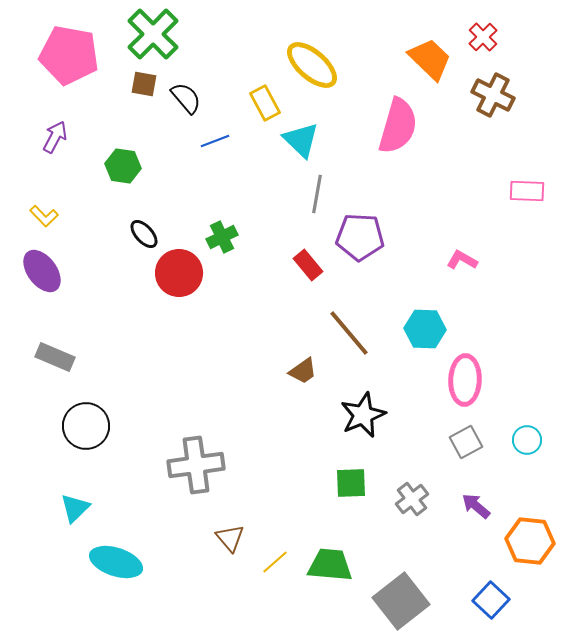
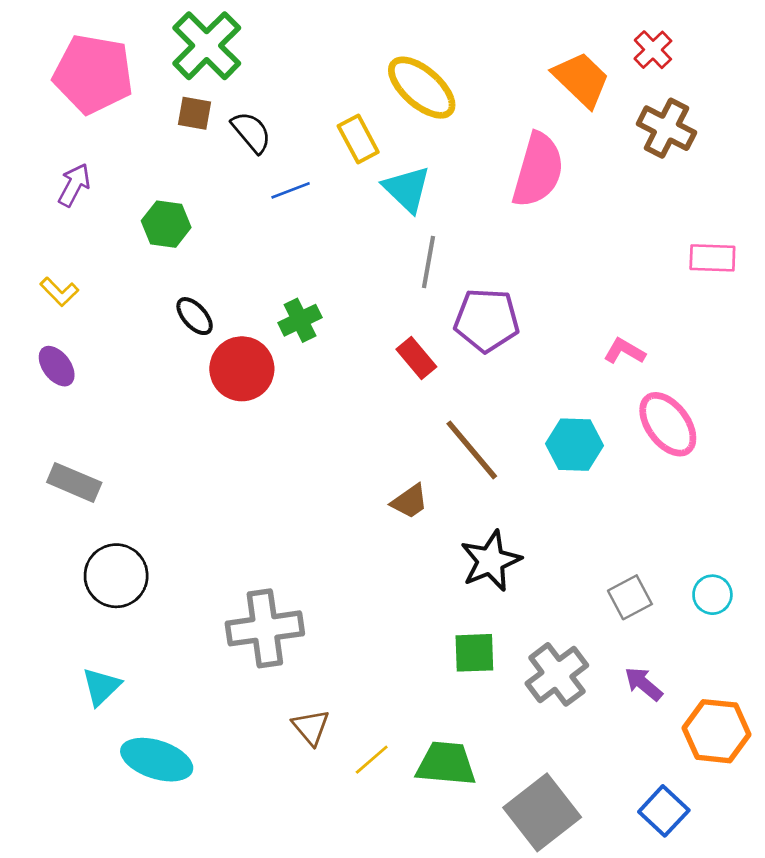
purple ellipse: (42, 271) -> (57, 366), size x0.7
pink ellipse: (465, 380) -> (668, 424), moved, turned -39
gray cross: (412, 499) -> (557, 674), size x1.4

